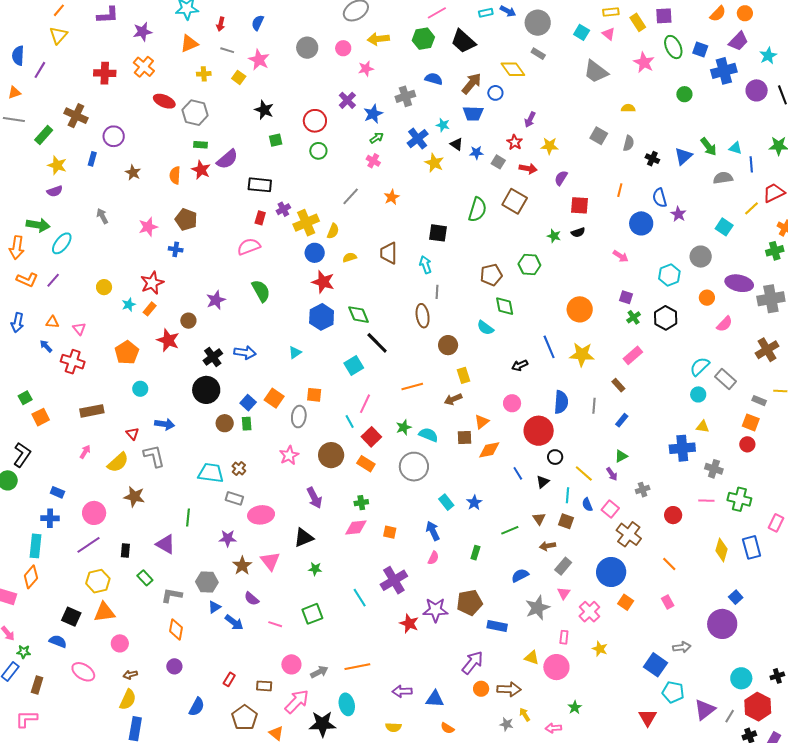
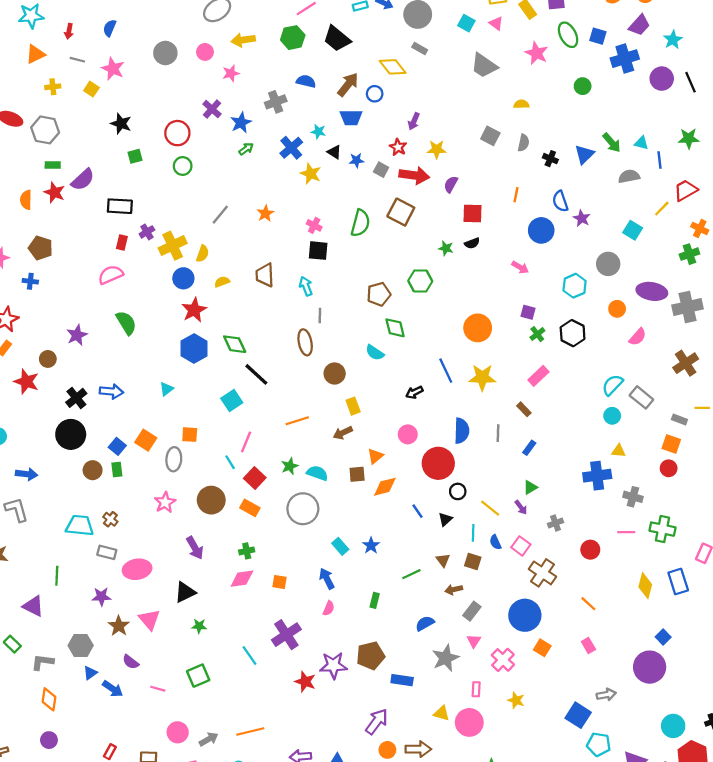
pink cross: (373, 161) -> (314, 225), moved
red arrow: (528, 168) -> (414, 175), size x1.5
red star: (323, 282) -> (194, 310), turned 30

